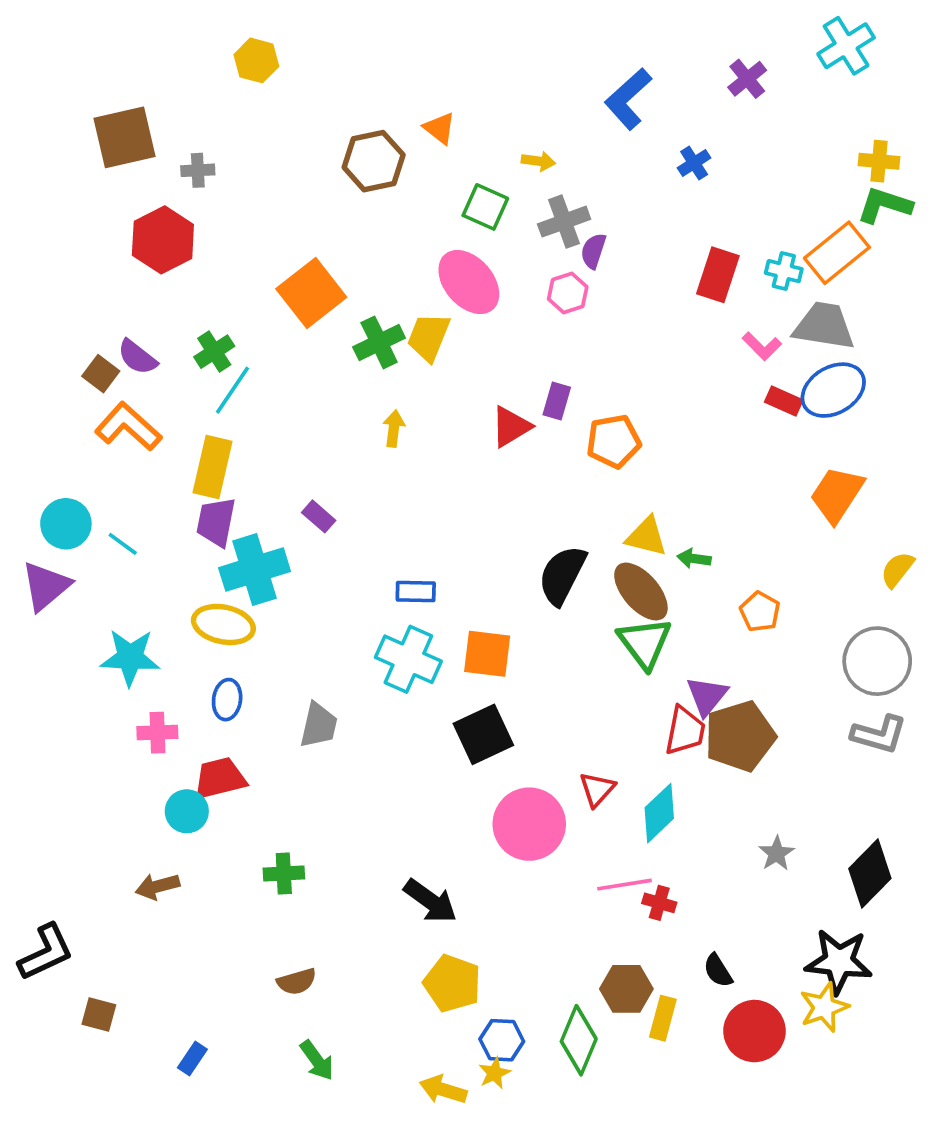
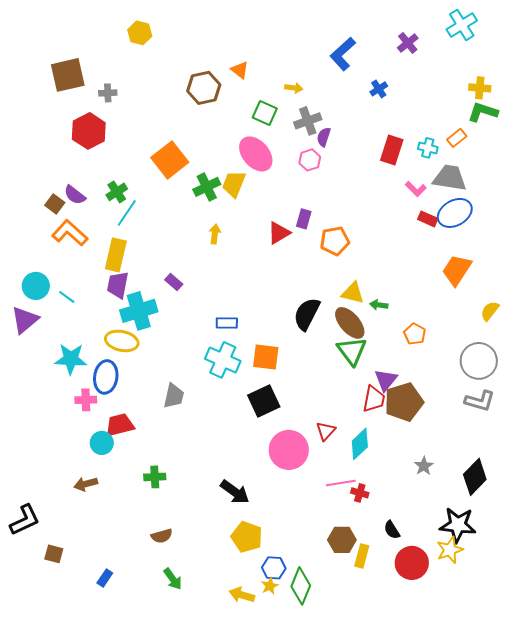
orange rectangle: (837, 253) -> (457, 138), size x0.6
blue ellipse: (227, 700) -> (106, 377), moved, size x1.5
green diamond: (579, 1040) -> (301, 586), moved

